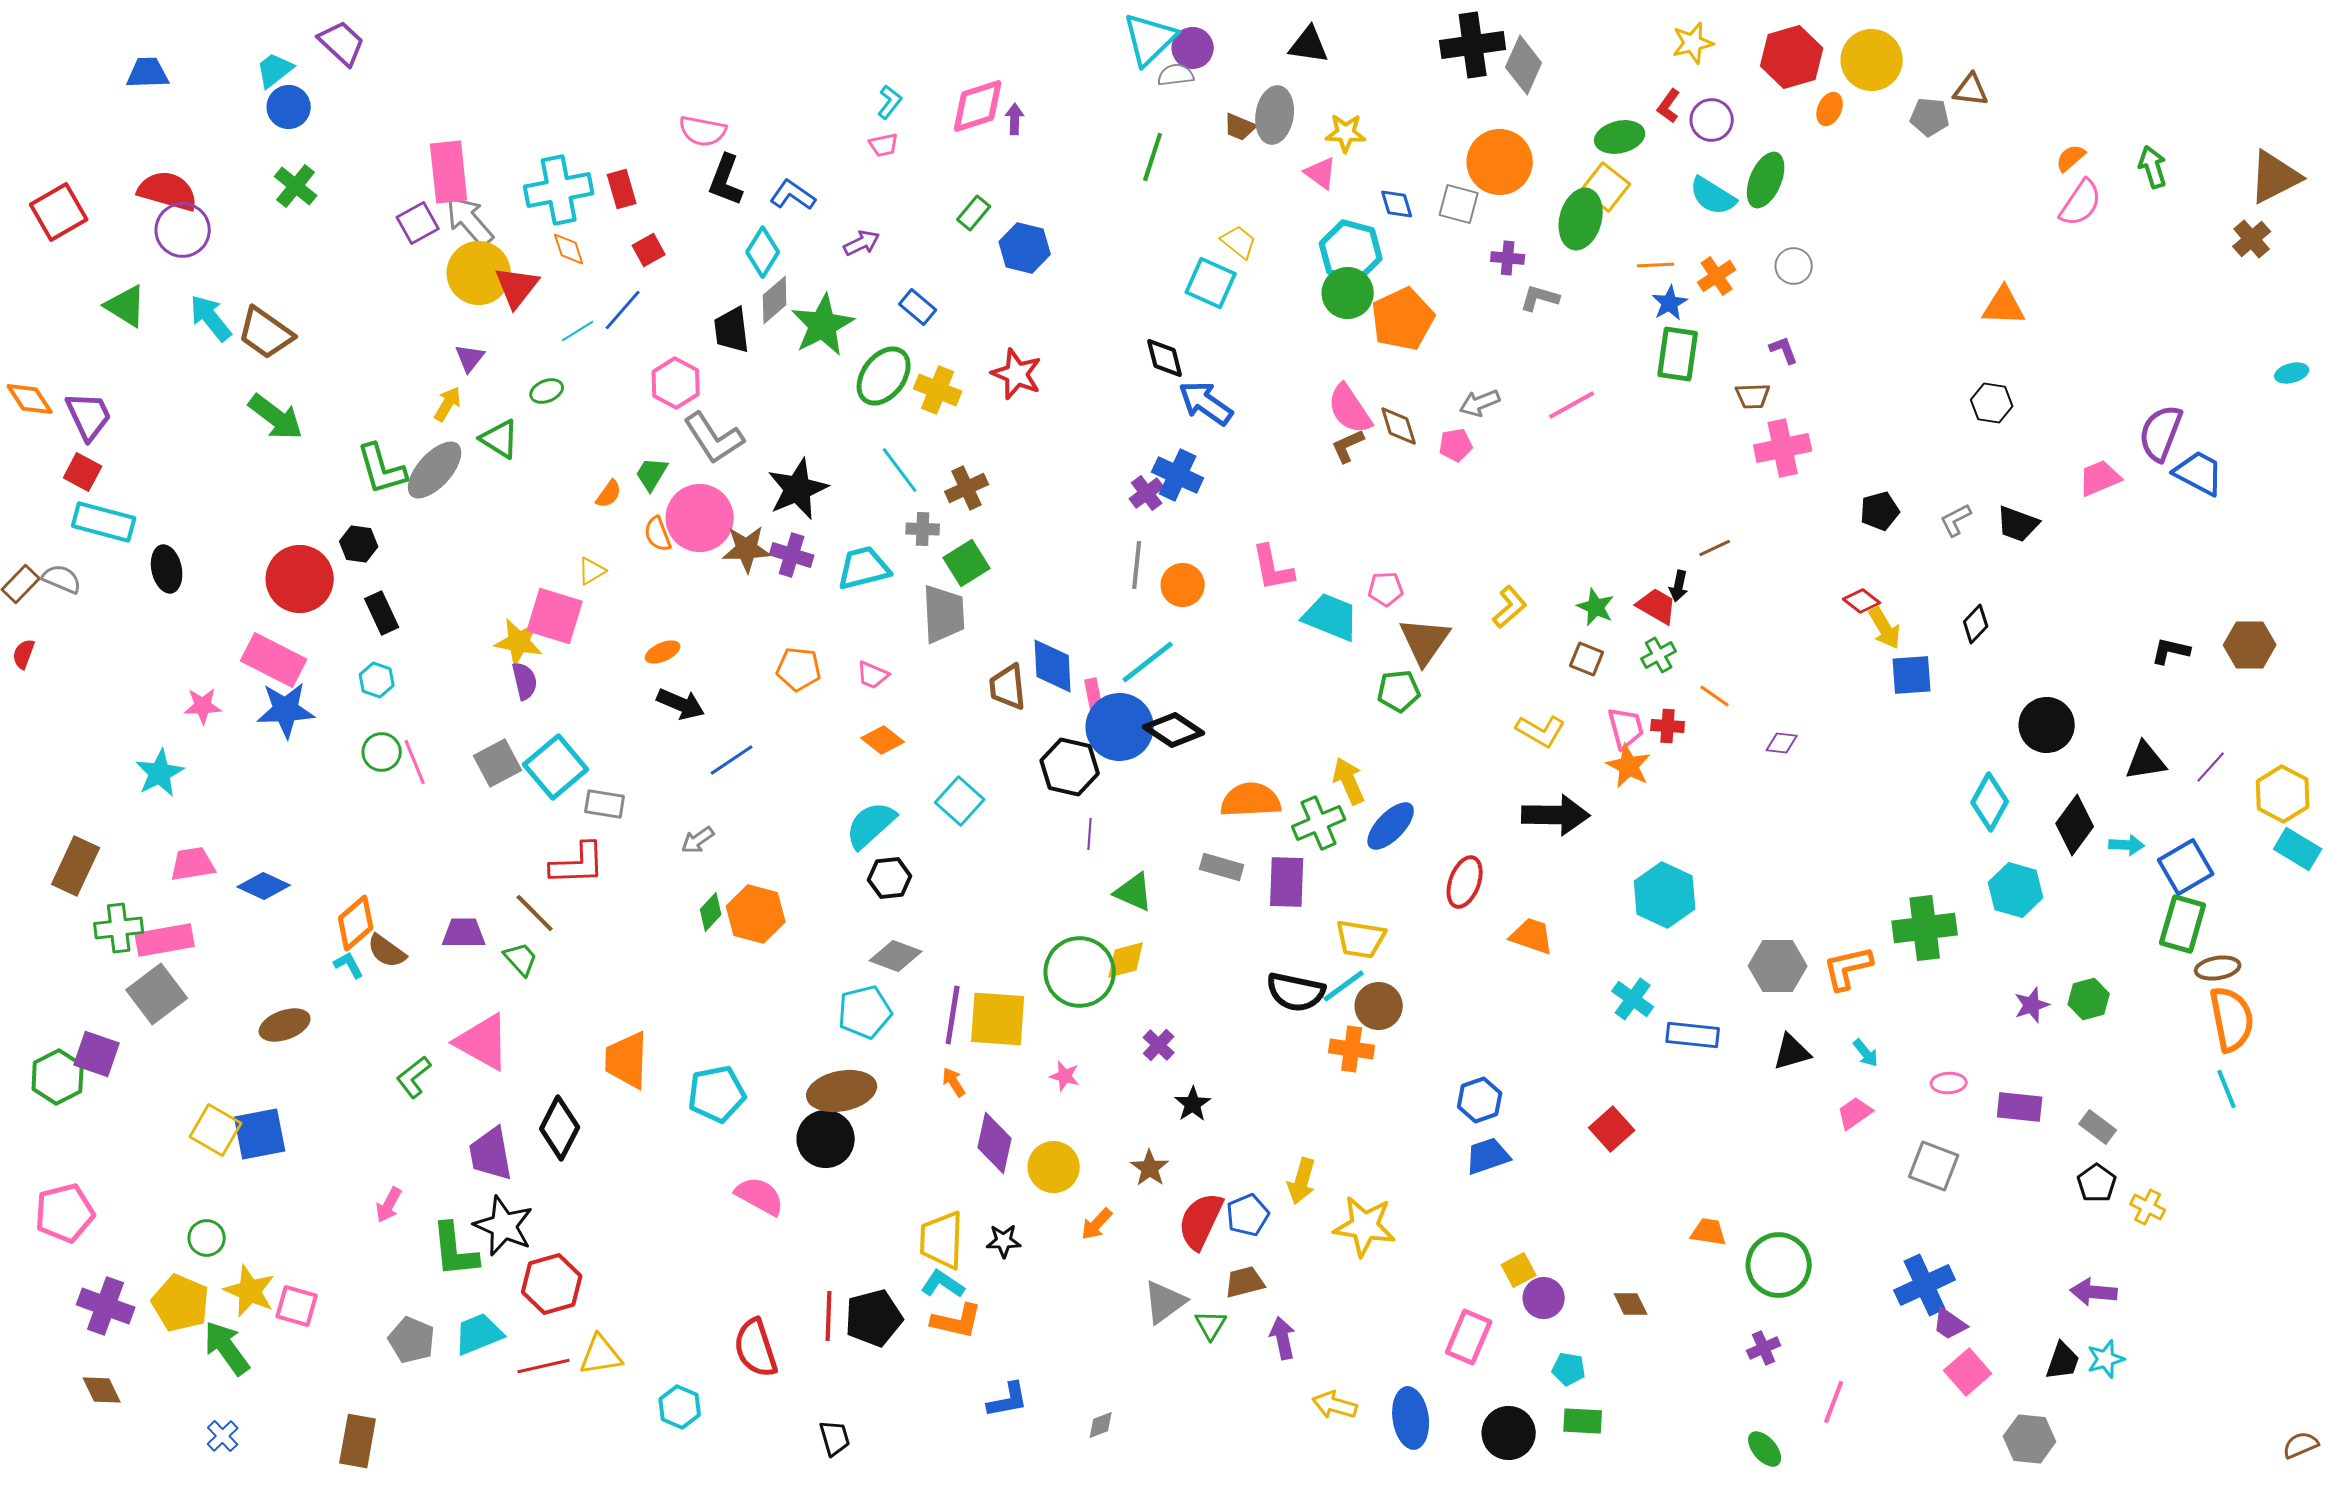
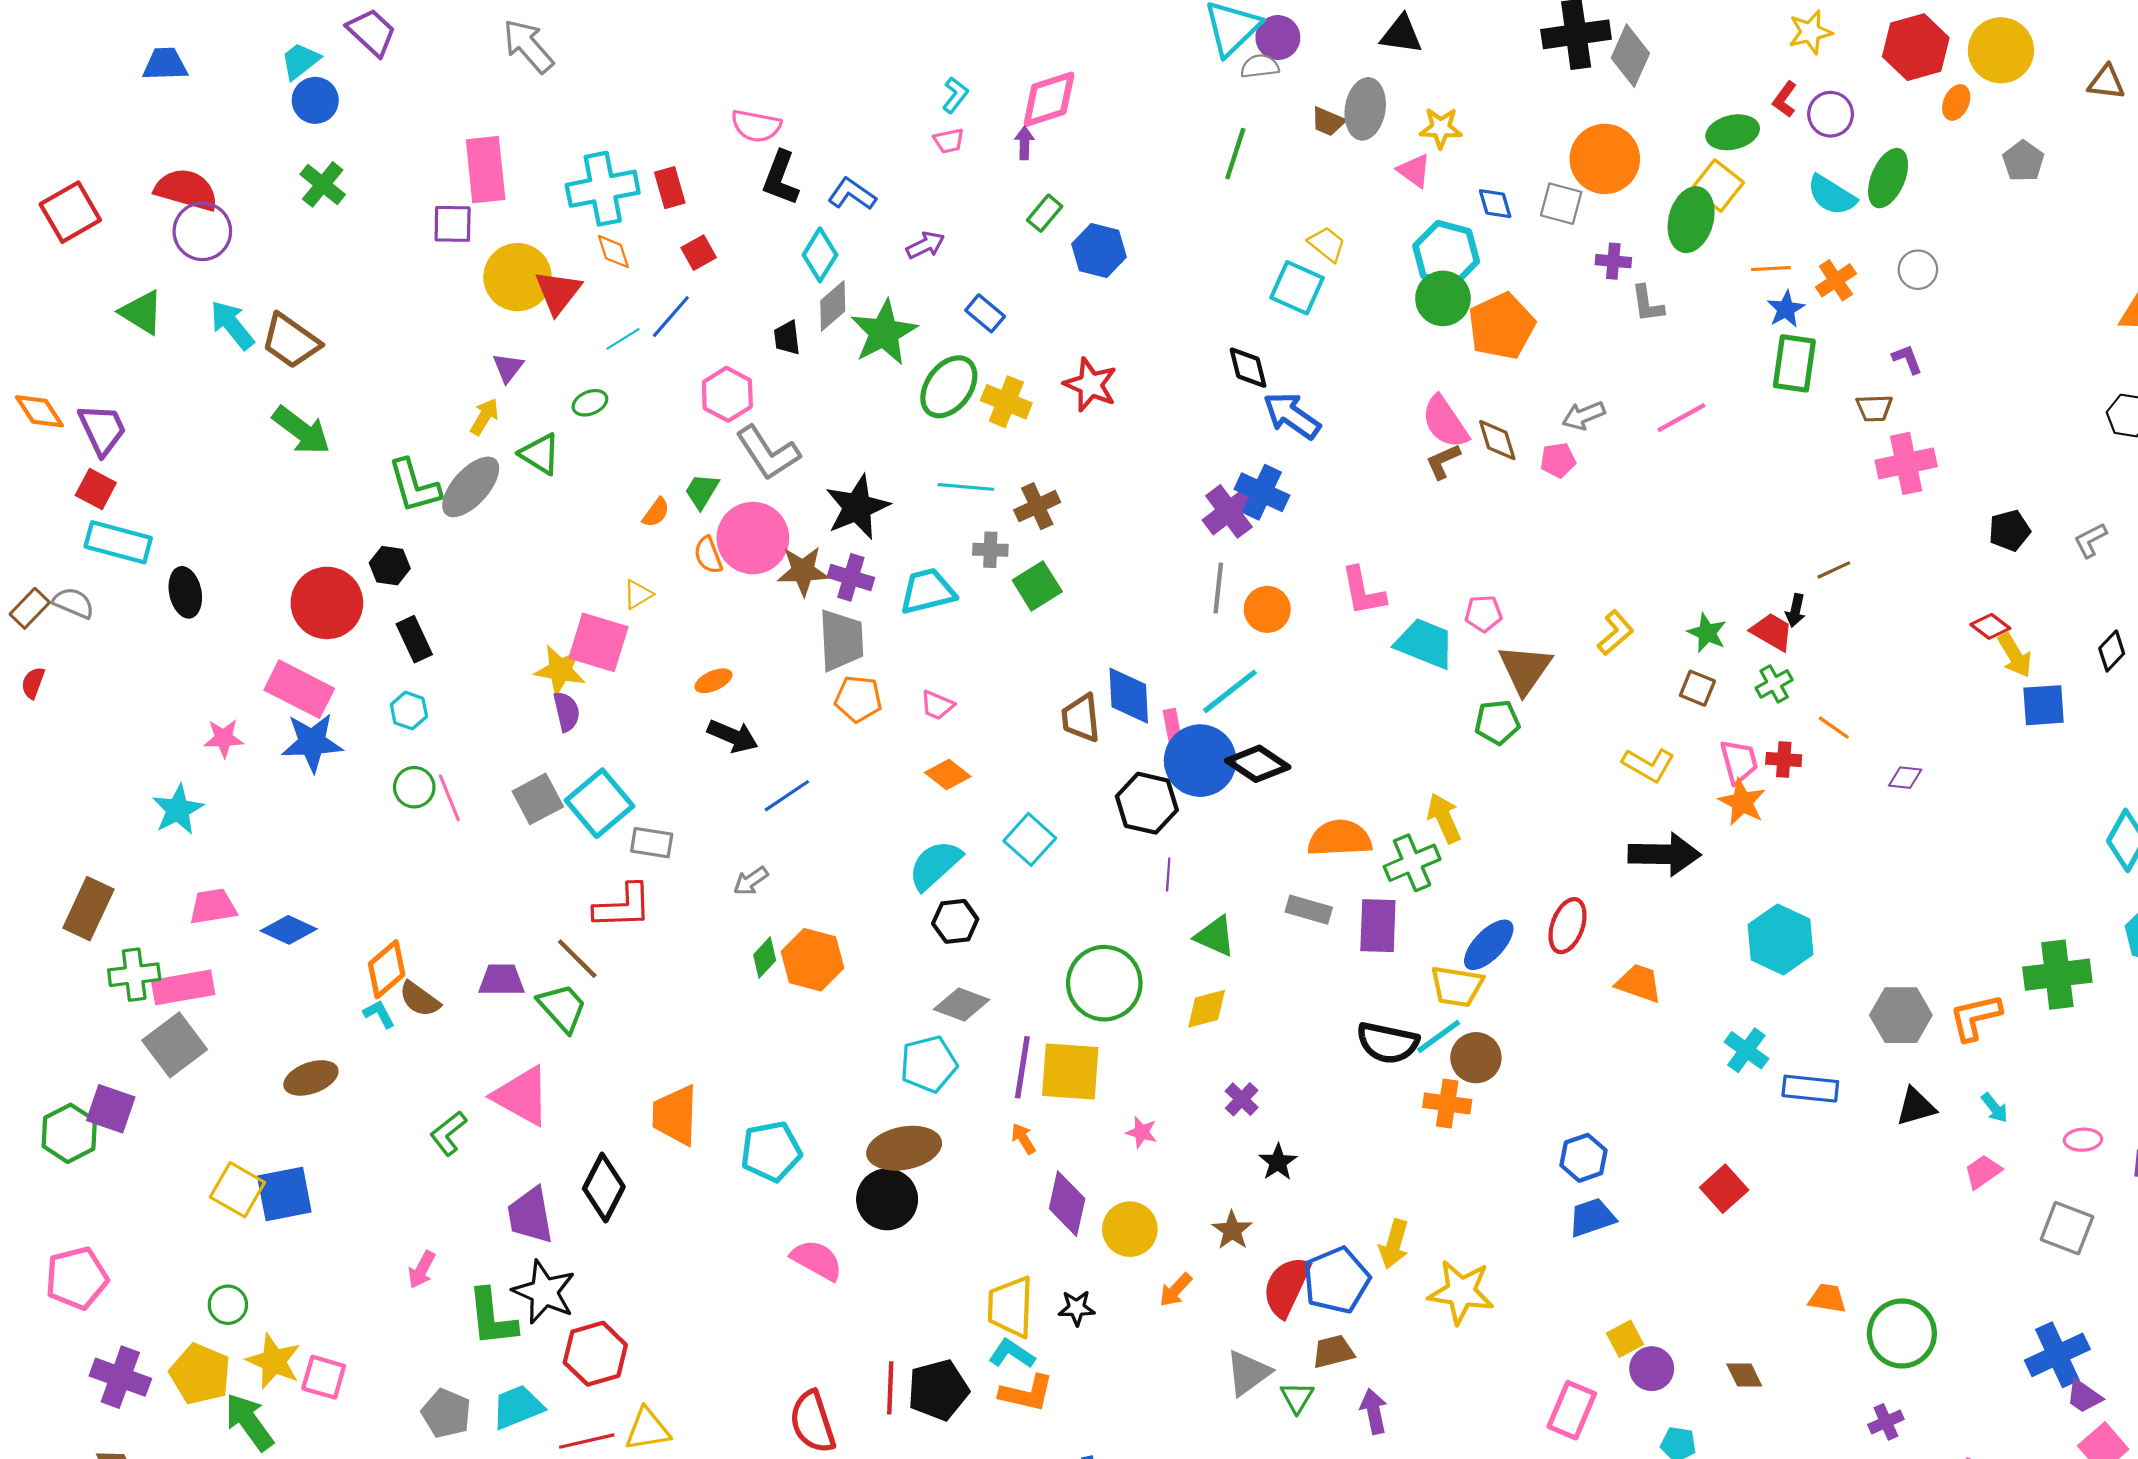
gray pentagon: (1930, 117) -> (2023, 161), moved, turned 30
purple arrow: (1015, 119) -> (1024, 143), moved
gray arrow: (470, 221) -> (528, 46), moved
purple square: (418, 223) -> (453, 224), turned 30
gray L-shape: (1540, 298) -> (1647, 304), turned -114
black trapezoid: (732, 330) -> (787, 338), size x0.7
cyan line: (900, 470) -> (966, 487), turned -48
purple cross: (1147, 493) -> (1229, 511), size x1.4
gray trapezoid: (944, 614) -> (841, 640), moved
blue ellipse: (1391, 826) -> (1489, 945), moved
green trapezoid: (521, 959) -> (562, 1008), size x1.4
green circle: (1080, 972) -> (1104, 983), moved
blue pentagon: (1248, 1215) -> (1336, 1280), size x1.5

